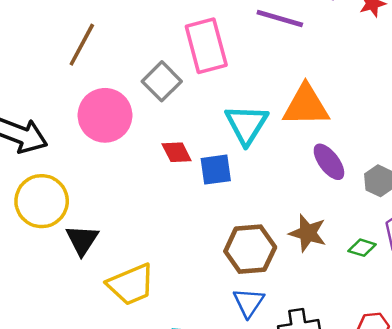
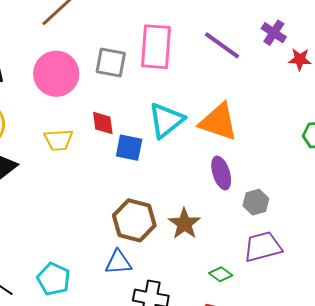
gray square: (162, 81) -> (111, 62), turned 36
green diamond: (362, 248) -> (221, 274), moved
yellow trapezoid: (131, 284) -> (58, 140), moved, size x0.7
blue triangle: (249, 302) -> (118, 262), turned 32

